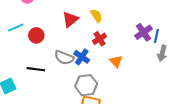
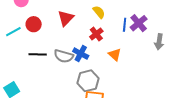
yellow semicircle: (96, 16) -> (99, 12), moved
red circle: (36, 35) -> (34, 24), moved
blue line: (156, 36) -> (125, 25), moved
black line: (36, 69) -> (38, 54), moved

